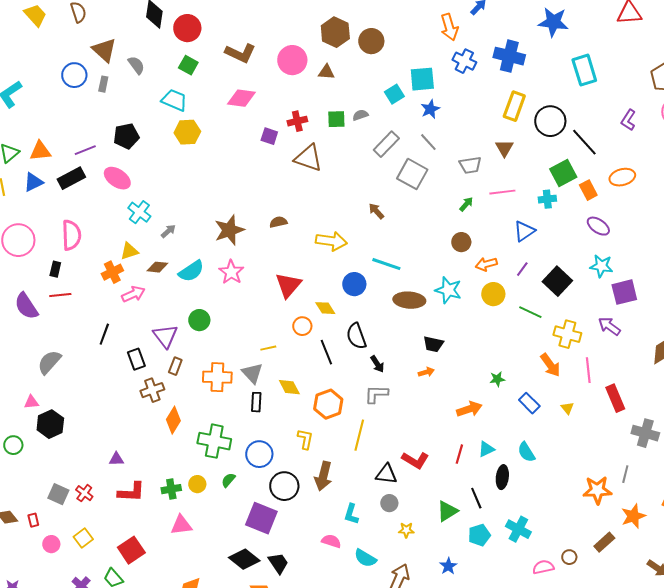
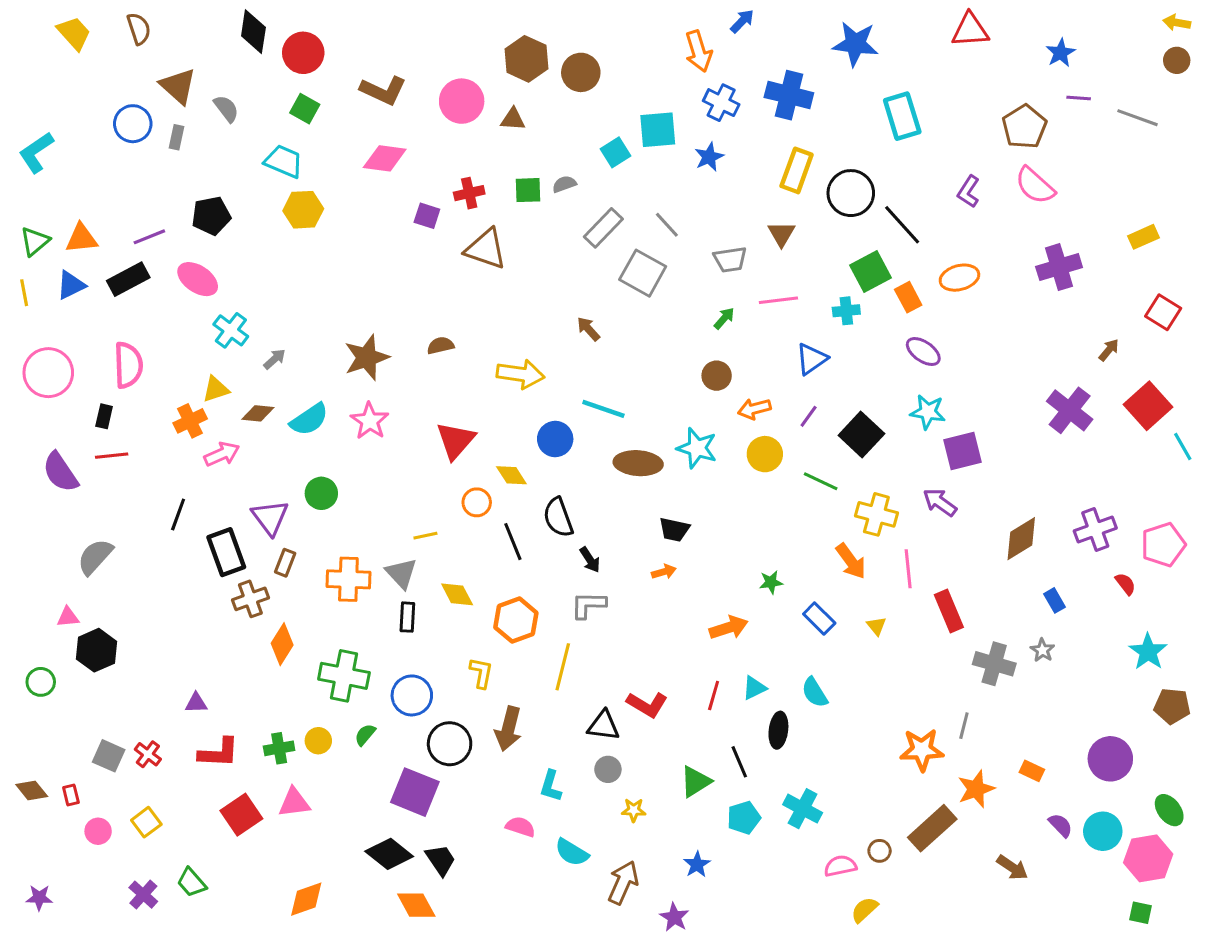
blue star: (430, 109) -> (709, 157), moved
black rectangle: (136, 359) -> (226, 552), size x1.4
brown rectangle: (604, 542) -> (932, 828), size x1.5
red square: (131, 550) -> (241, 815), moved

